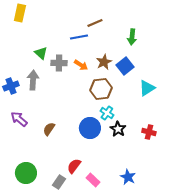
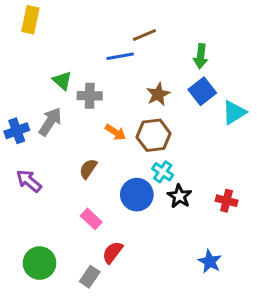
orange arrow: (81, 65) -> (116, 132), moved
blue square: (125, 66) -> (202, 91), moved
gray arrow: (33, 80) -> (50, 122), turned 30
cyan triangle: (147, 88) -> (234, 113), moved
brown semicircle: (49, 129) -> (88, 169), moved
blue star: (128, 177) -> (210, 262), moved
pink rectangle: (93, 180) -> (91, 219), moved

